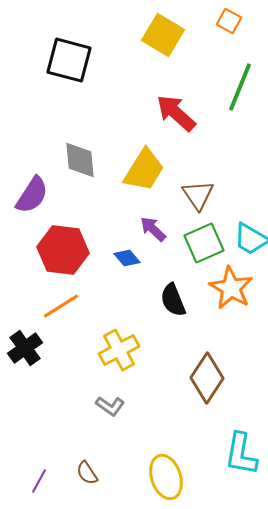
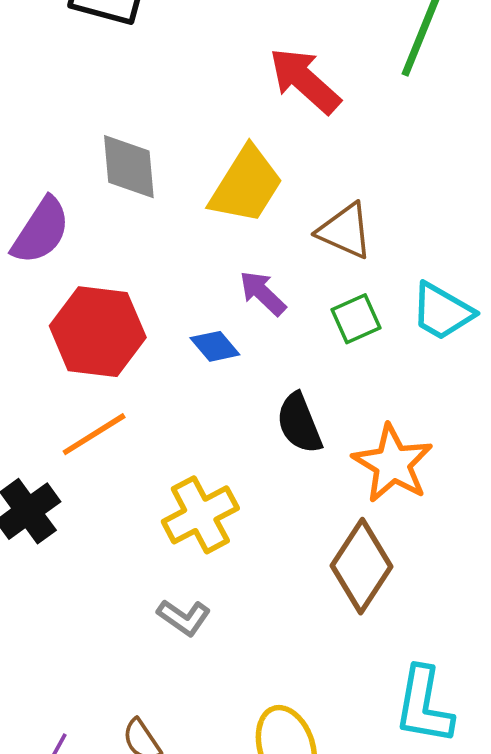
brown triangle: (198, 195) -> (345, 231), turned -32
green square: (204, 243) -> (356, 319), size x0.7
orange star: (231, 288) -> (393, 464), moved

